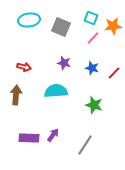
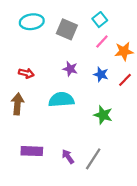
cyan square: (91, 18) -> (100, 20), turned 32
orange star: (113, 26) -> (124, 51), moved
purple arrow: (53, 135) -> (68, 157), moved, turned -72

